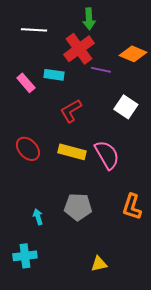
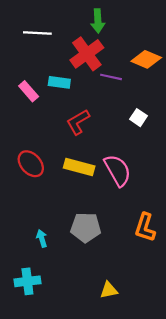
white square: (126, 107) -> (138, 118), size x0.7

